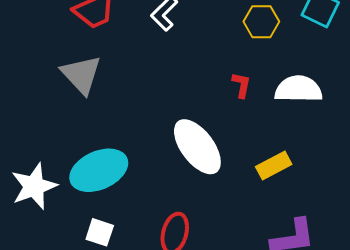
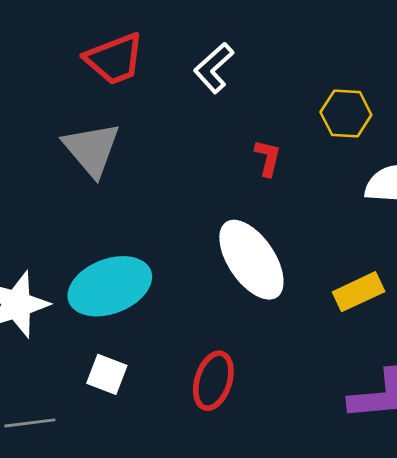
yellow hexagon: (261, 22) -> (346, 113), moved
red L-shape: (241, 85) -> (268, 158), moved

